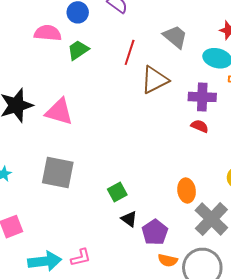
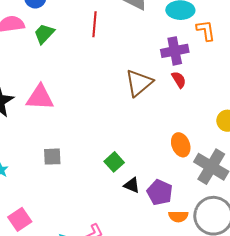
brown triangle: (155, 80) -> (139, 83), moved
red semicircle: (200, 126) -> (179, 80), turned 48
gray square: (58, 172) -> (52, 157), size x0.6

